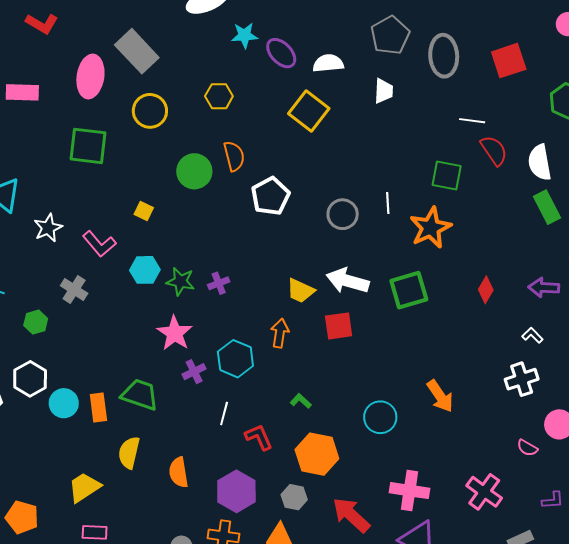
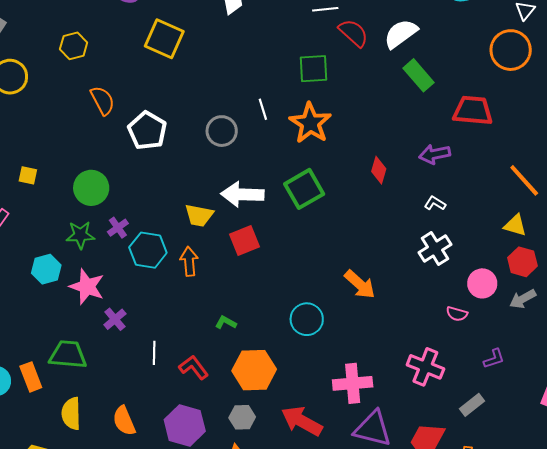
white semicircle: (540, 162) -> (401, 34), turned 78
green circle: (194, 171) -> (91, 188), moved
cyan hexagon: (145, 270) -> (46, 269), moved
cyan hexagon: (235, 359) -> (148, 250), moved

